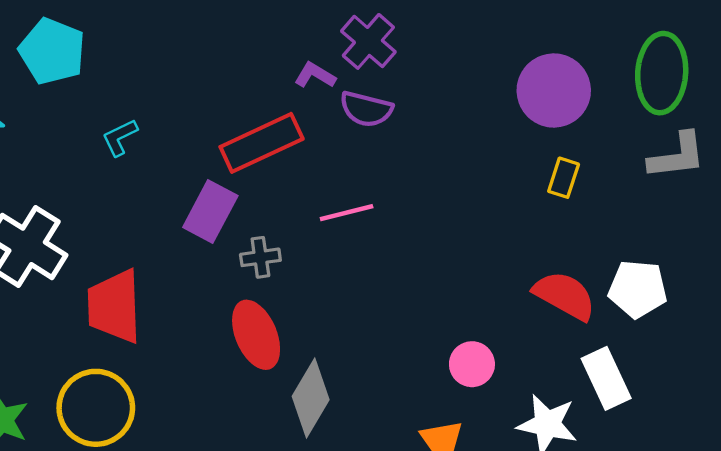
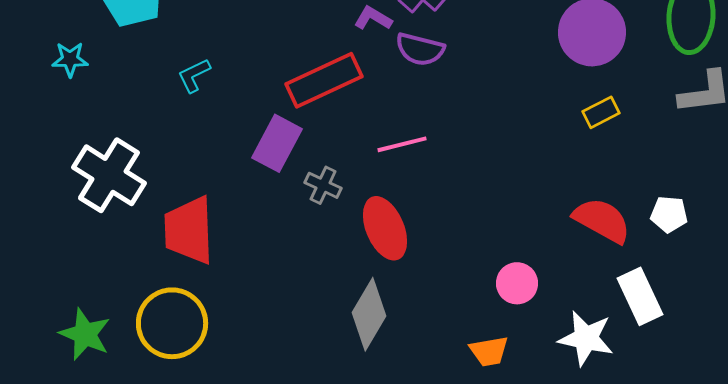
yellow rectangle: (564, 178) -> (601, 112), turned 45
gray cross: (260, 257) -> (323, 185), turned 33
white pentagon: (638, 289) -> (669, 214), size x0.7
red ellipse: (256, 335) -> (385, 228), moved

